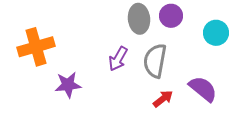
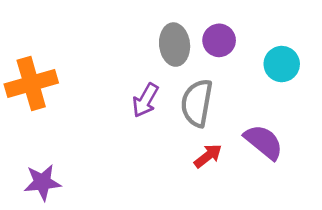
purple star: (68, 85) -> (42, 182), moved

